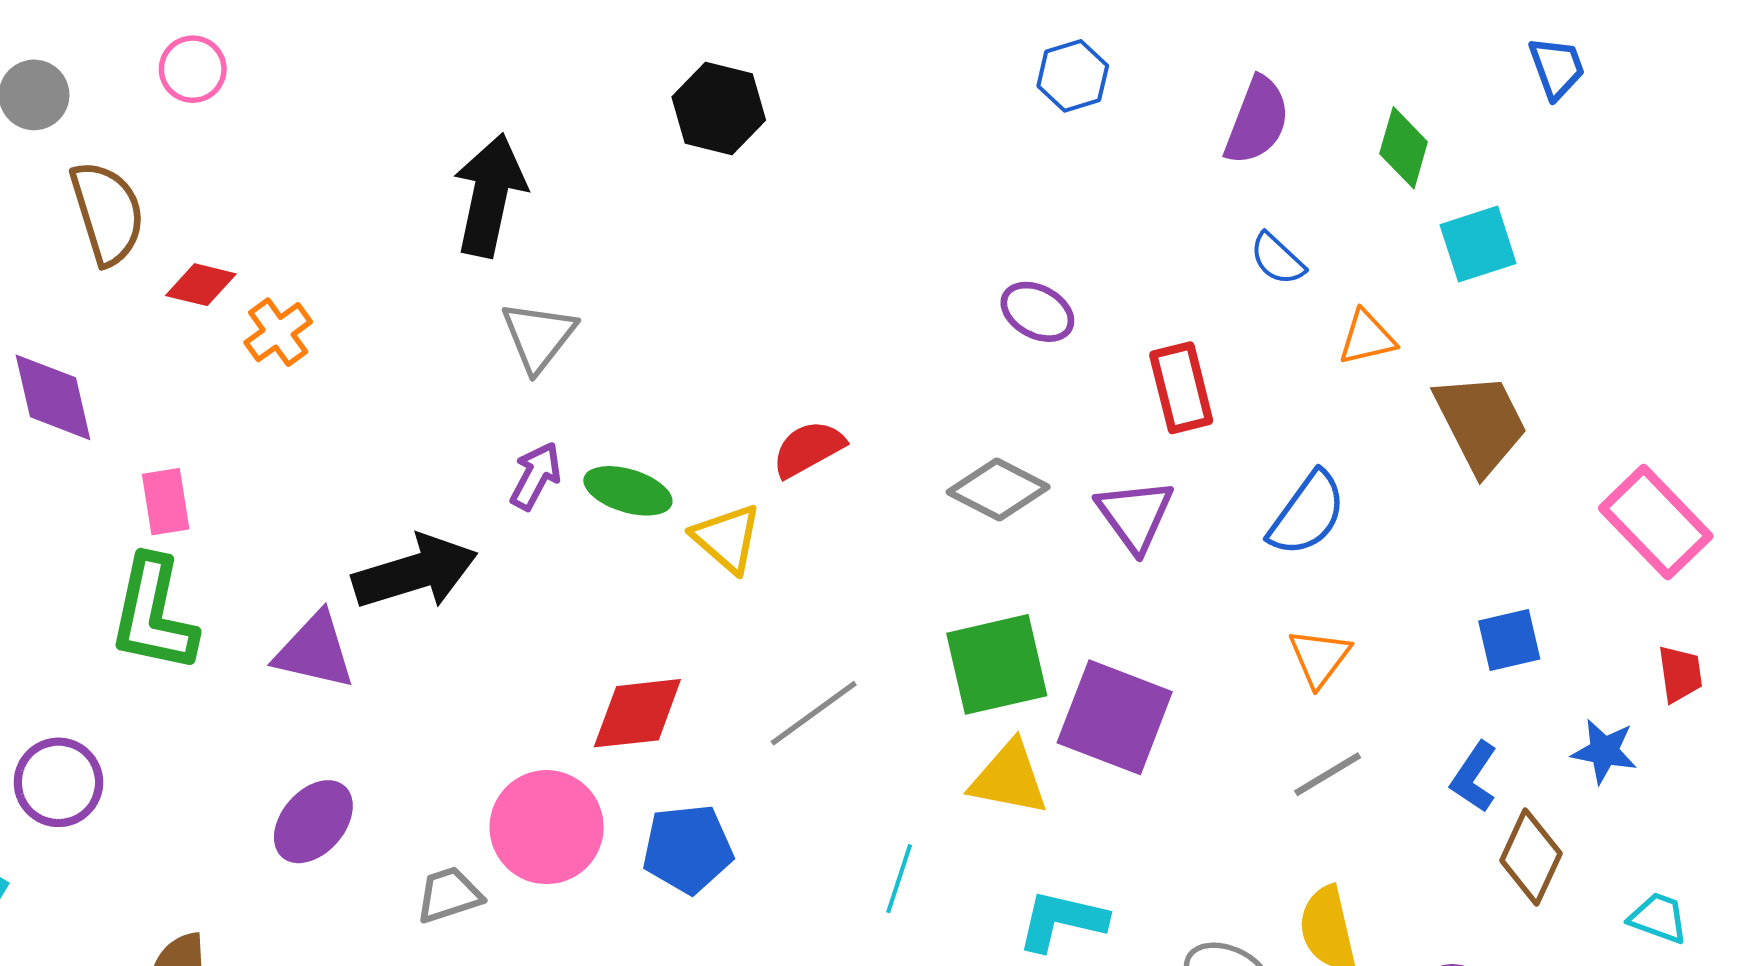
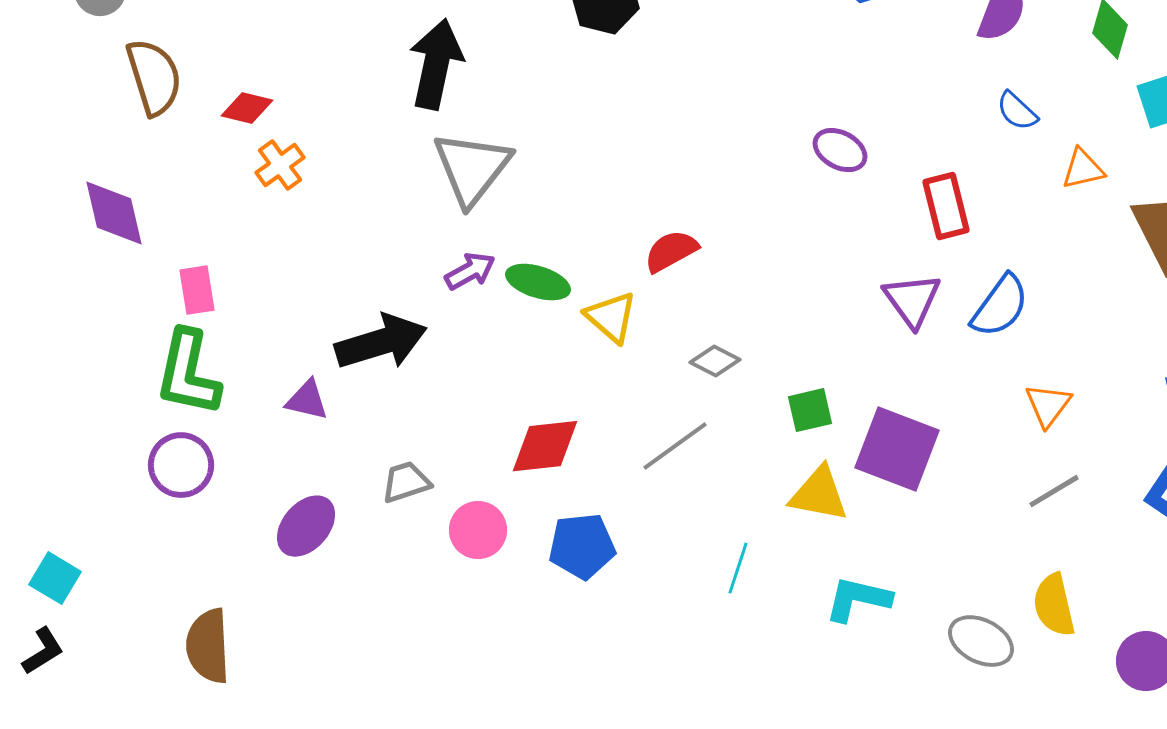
red diamond: (201, 285) -> (247, 108), moved
gray triangle: (538, 336) -> (472, 168), size x1.4
purple arrow: (536, 476) -> (470, 271), turned 33
gray diamond: (998, 489) -> (715, 361), moved, size x0.7
blue semicircle: (1307, 514) -> (1000, 306), moved
purple triangle: (315, 651) -> (307, 400), size x0.7
green square: (997, 664) -> (810, 410), size x0.6
purple circle: (58, 782) -> (181, 465), moved
pink circle: (547, 827) -> (478, 530), size x0.7
gray trapezoid: (449, 895) -> (406, 482), moved

